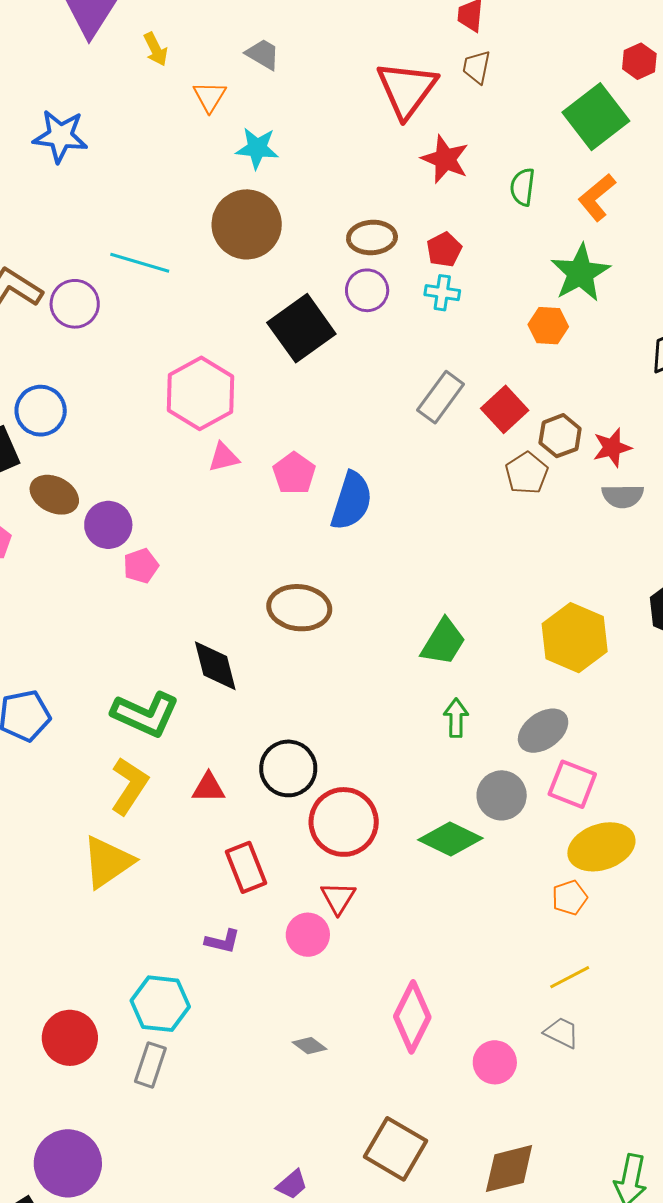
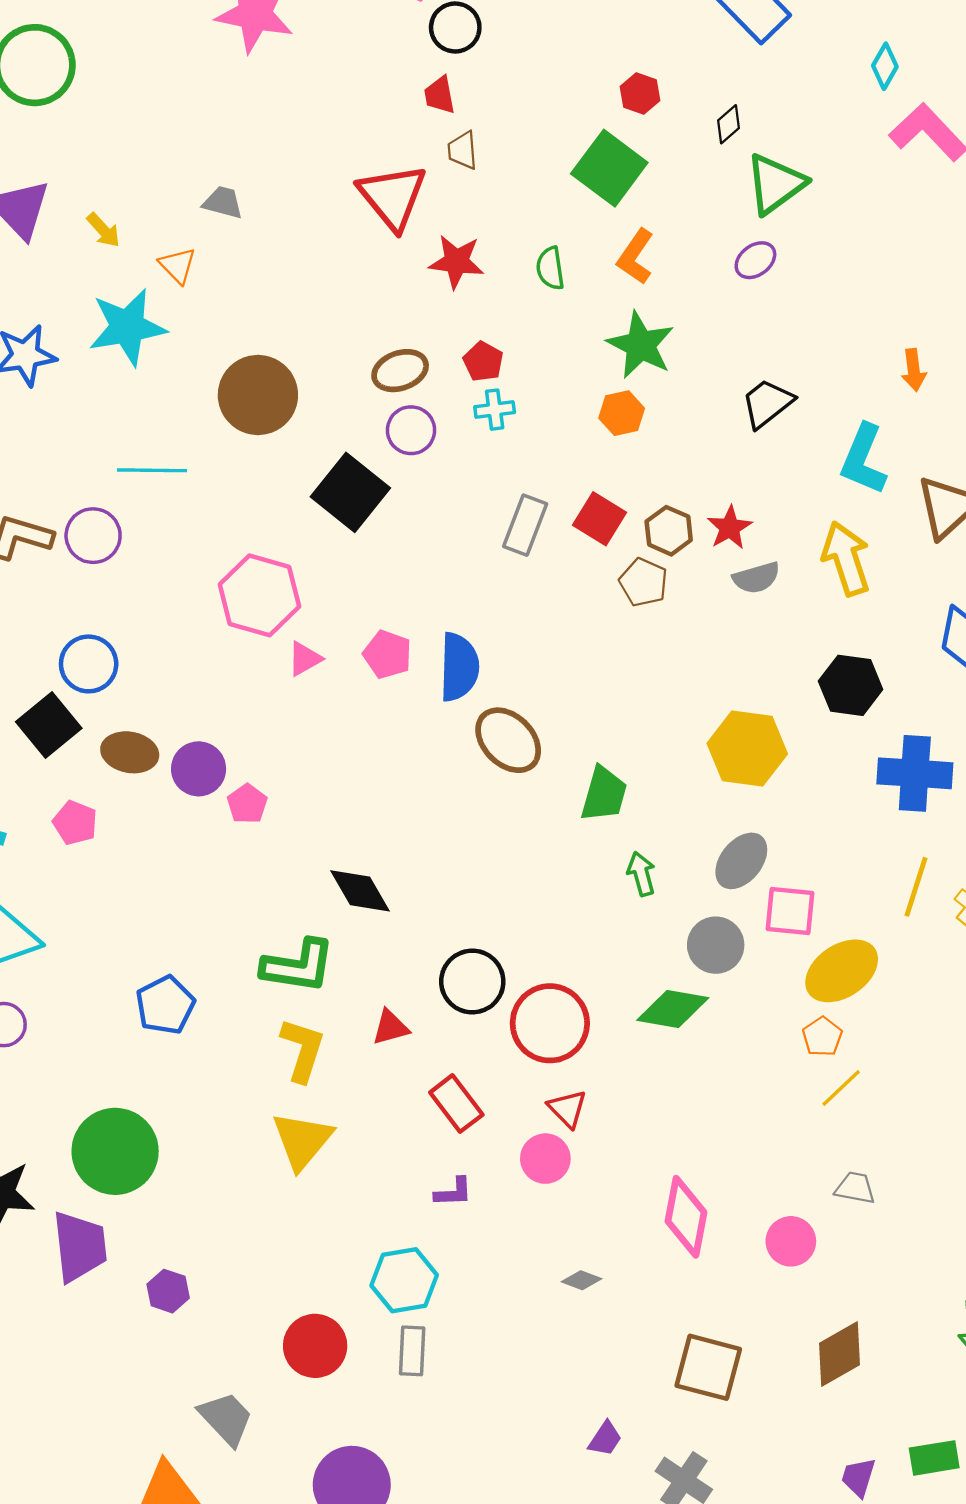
cyan star: (257, 148) -> (127, 327), moved, size x1.6
brown ellipse: (299, 608) -> (508, 740), moved, turned 54
yellow line: (570, 977) -> (841, 1088), moved

